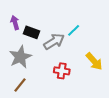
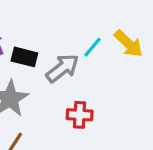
yellow arrow: (94, 61) -> (128, 44), moved

